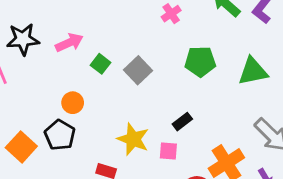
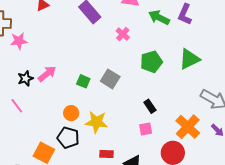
black star: (23, 39) -> (26, 78), size x0.7
pink arrow: (69, 43) -> (47, 74), moved
black rectangle: (182, 122) -> (150, 106), turned -72
yellow star: (133, 139) -> (96, 122), moved

